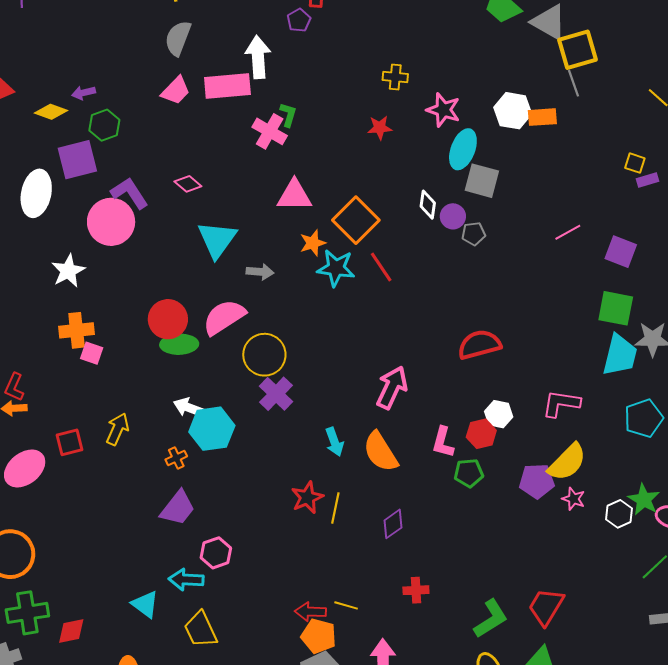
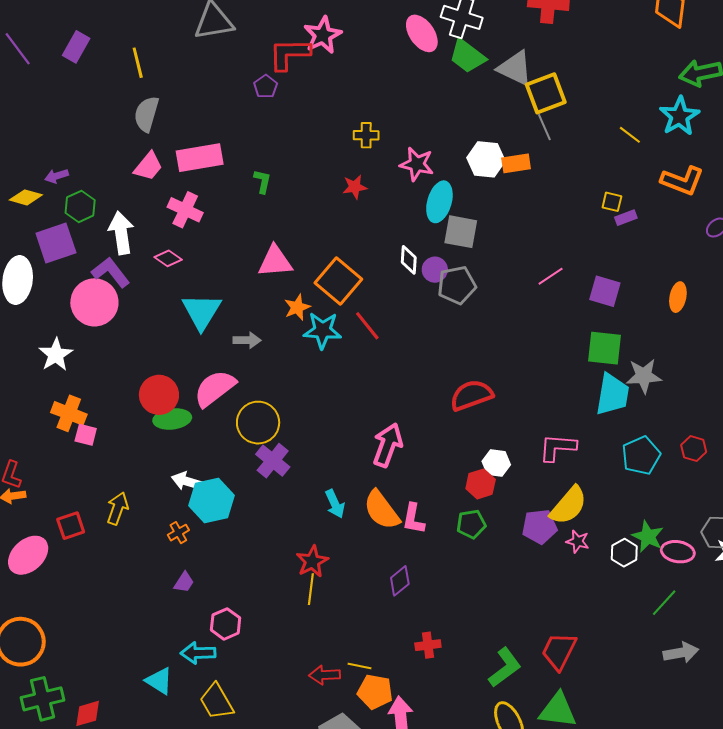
white arrow: (258, 57) -> (121, 233), moved
pink cross: (270, 131) -> (185, 210), moved
gray pentagon: (474, 234) -> (457, 285), size x1.6
orange cross: (77, 330) -> (69, 413), turned 32
pink L-shape: (443, 442) -> (413, 519), moved
purple trapezoid: (178, 508) -> (184, 582), size x0.6
yellow line: (335, 508) -> (311, 589), moved
orange pentagon: (319, 636) -> (375, 692), moved

